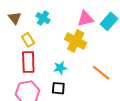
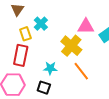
cyan cross: (43, 18) -> (41, 24), moved
orange line: (101, 73) -> (81, 71), moved

